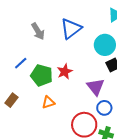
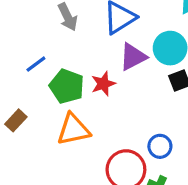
purple triangle: (96, 87) -> (133, 57), moved, turned 36
orange triangle: (48, 102) -> (73, 129), size x1.6

